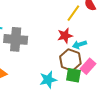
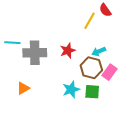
red star: (65, 36) -> (68, 51), moved
green square: (73, 75) -> (92, 92), moved

